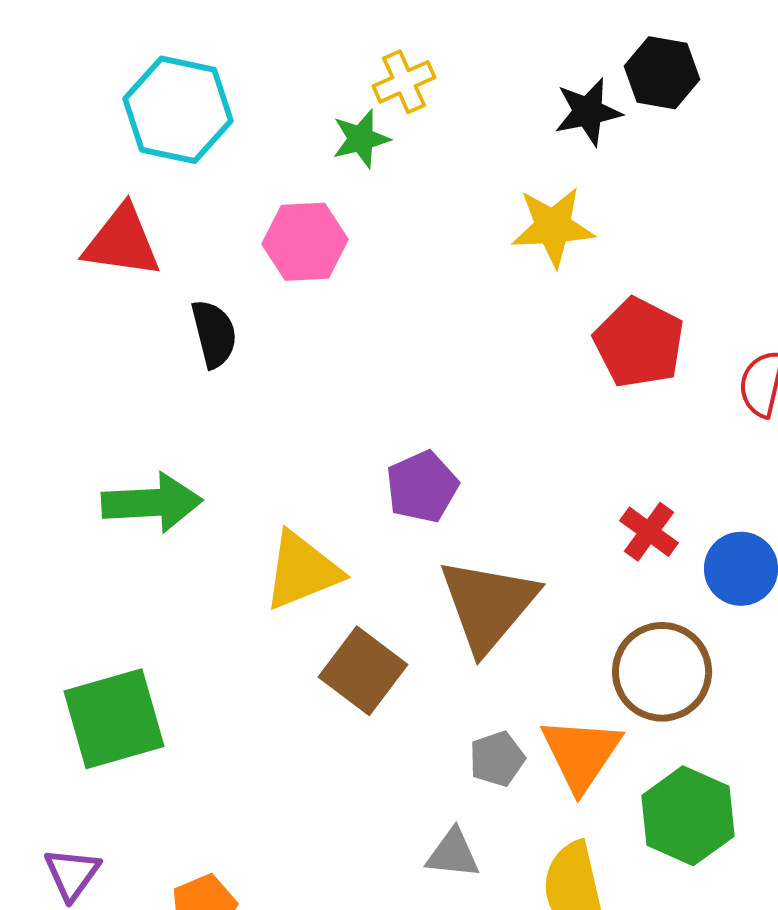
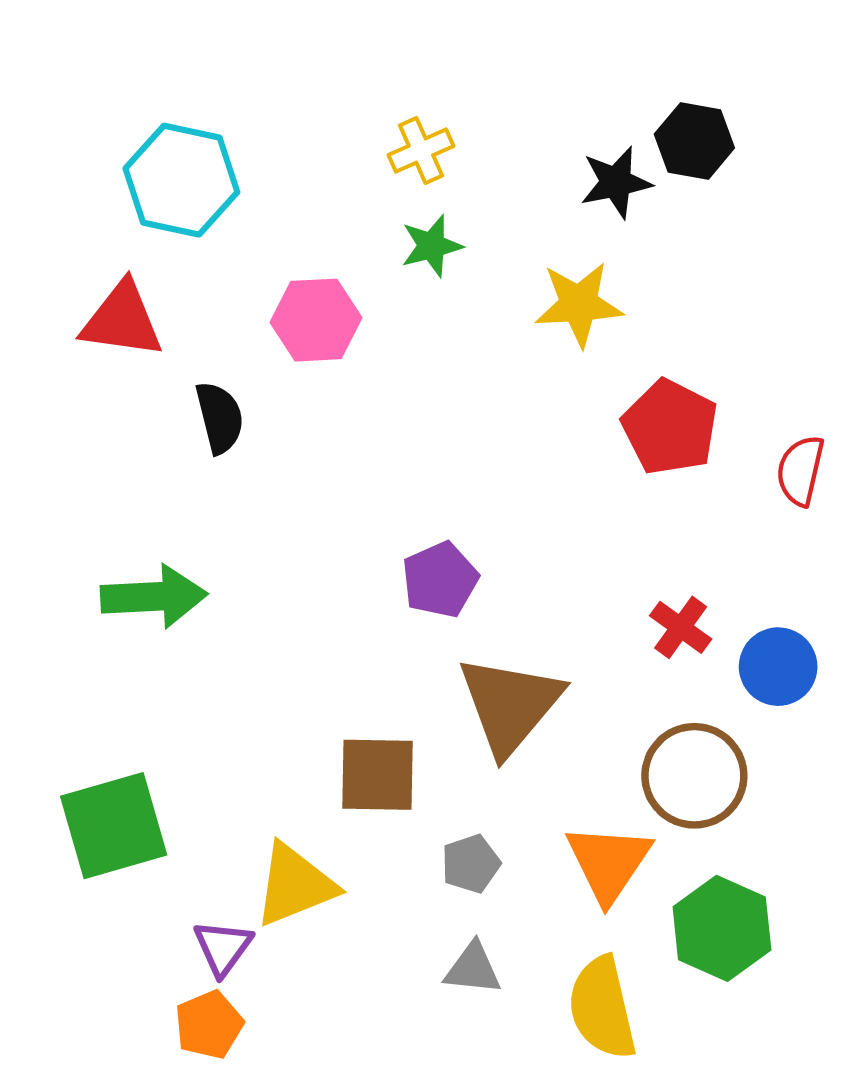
green star: (361, 139) -> (432, 246), moved
yellow triangle: (302, 571) -> (295, 885), moved
brown square: (363, 671) -> (378, 775), turned -36
gray pentagon: (497, 759) -> (471, 864), moved
purple triangle: (72, 874) -> (223, 947), moved

